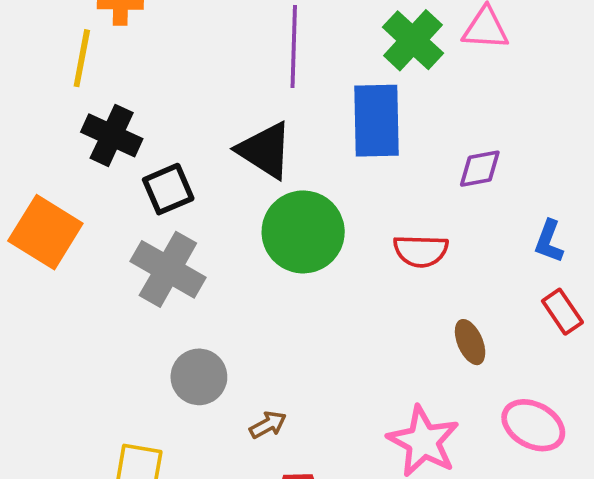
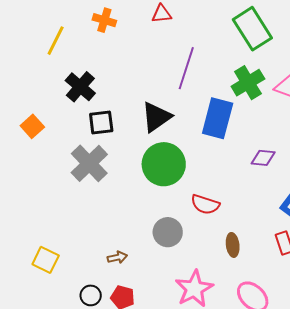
yellow line: (82, 58) -> (56, 41), moved
black triangle: (265, 150) -> (156, 117), turned 36
orange square: (45, 232) -> (32, 126), size x0.6
red semicircle: (421, 251) -> (205, 204), moved
gray circle: (199, 377) -> (168, 232), moved

